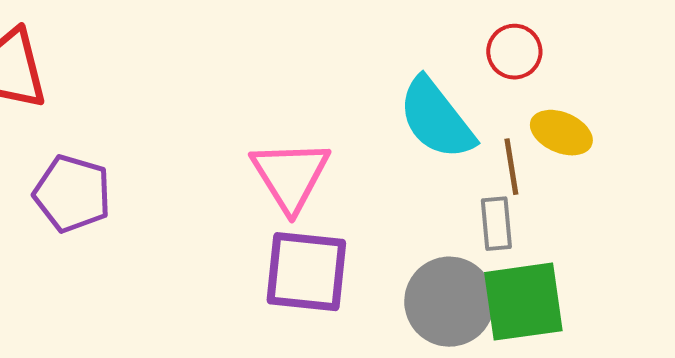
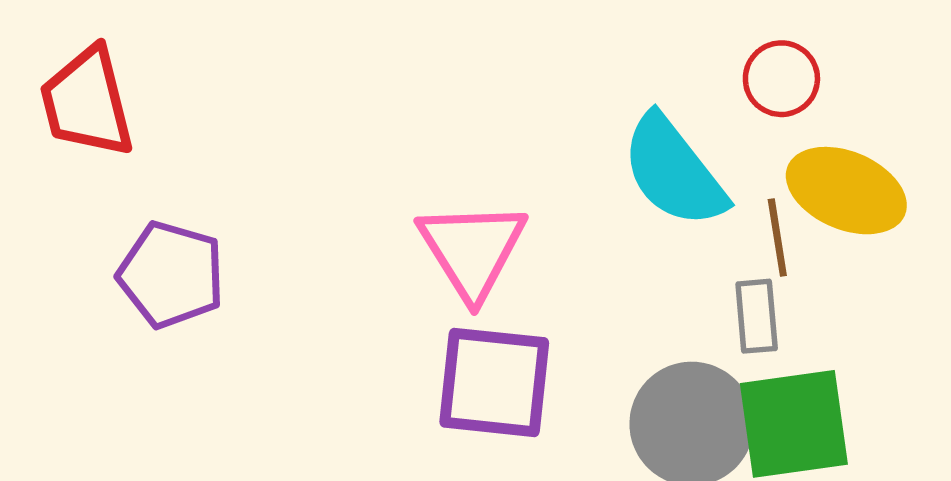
yellow ellipse: (561, 133) -> (846, 191), size x1.4

